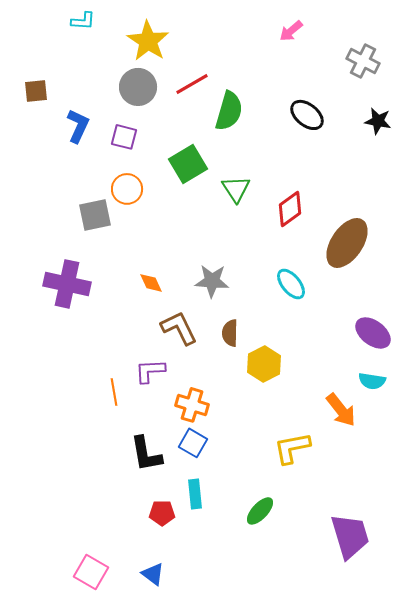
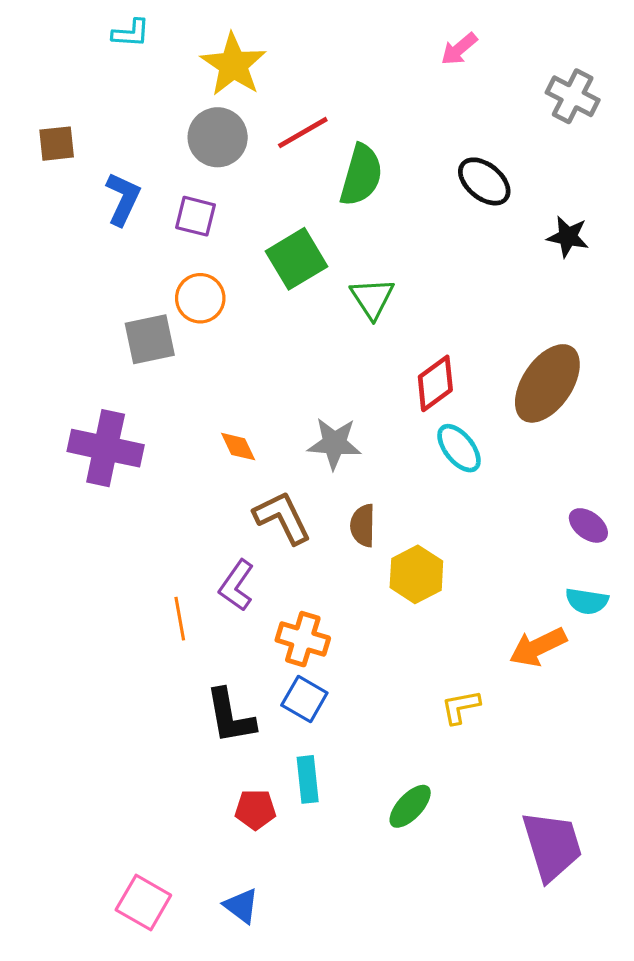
black star: (378, 121) -> (568, 237), moved
red diamond: (290, 209) -> (435, 383), moved
purple ellipse: (373, 333) -> (588, 525), size x0.7
purple L-shape: (150, 371) -> (237, 585), turned -52
orange arrow: (341, 410) -> (538, 647), turned 102
yellow L-shape: (292, 448) -> (461, 707), size x0.7

